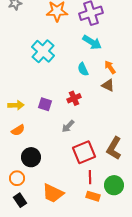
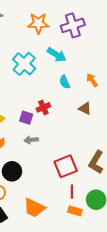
cyan arrow: (92, 42) -> (57, 55), moved
brown triangle: (108, 85) -> (85, 108), moved
red cross: (74, 98) -> (43, 107), moved
gray arrow: (68, 126) -> (31, 140), moved, turned 40

